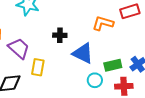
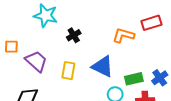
black cross: (60, 35) -> (74, 35), moved, turned -32
yellow rectangle: (38, 67) -> (68, 71), moved

